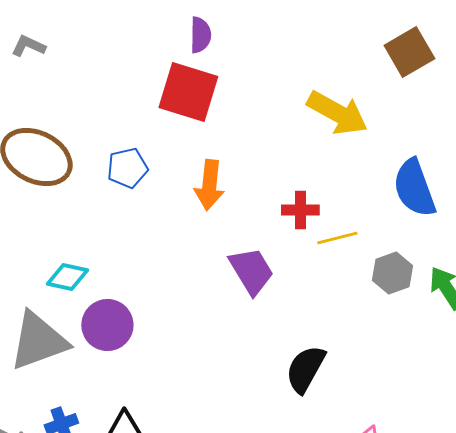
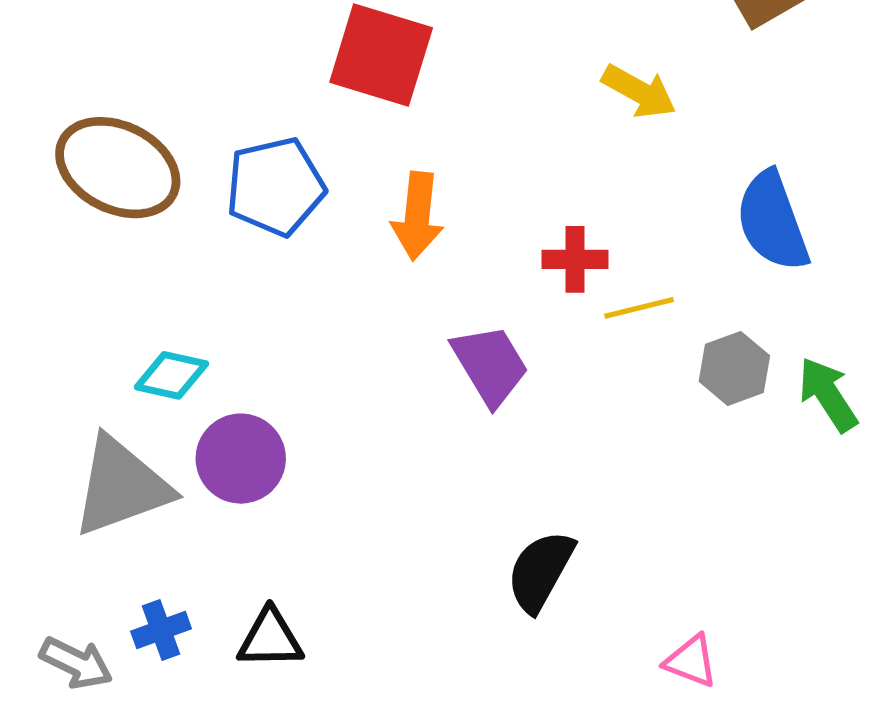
yellow arrow: (337, 113) -> (639, 91), size x0.7
blue pentagon: (127, 168) -> (275, 187), size x1.4
black semicircle: (305, 369) -> (540, 571), moved

